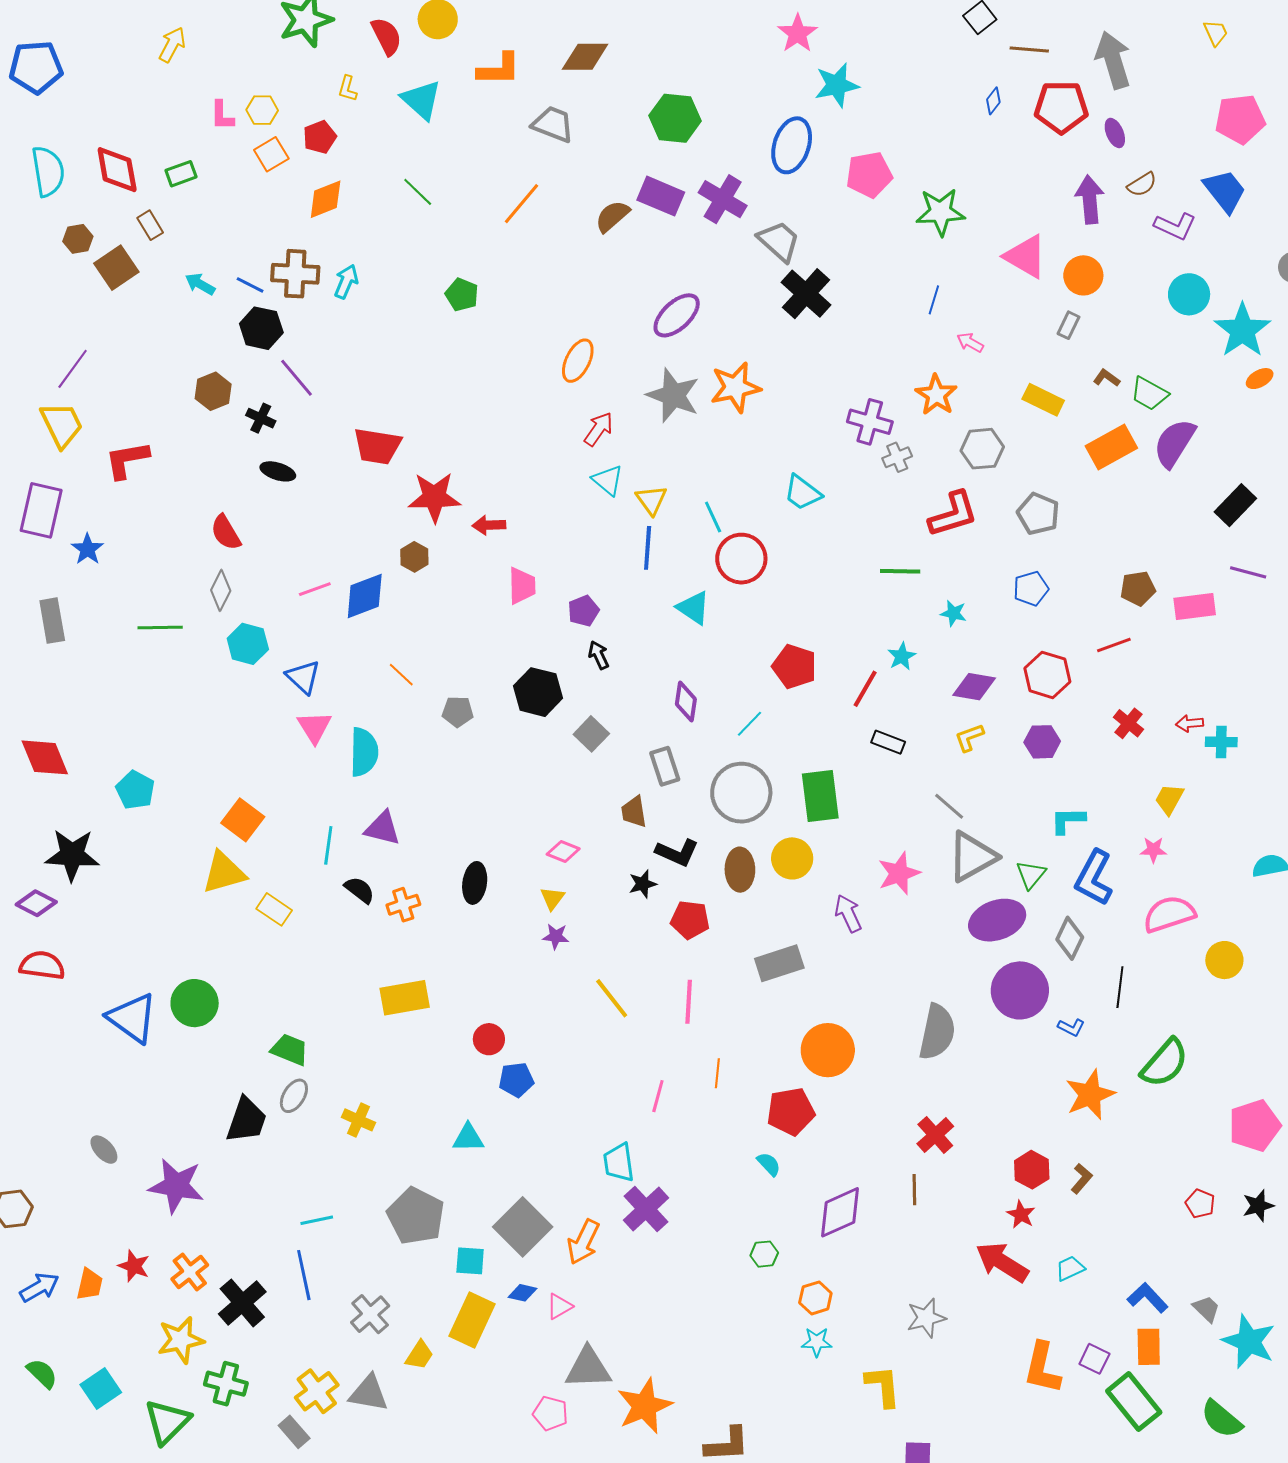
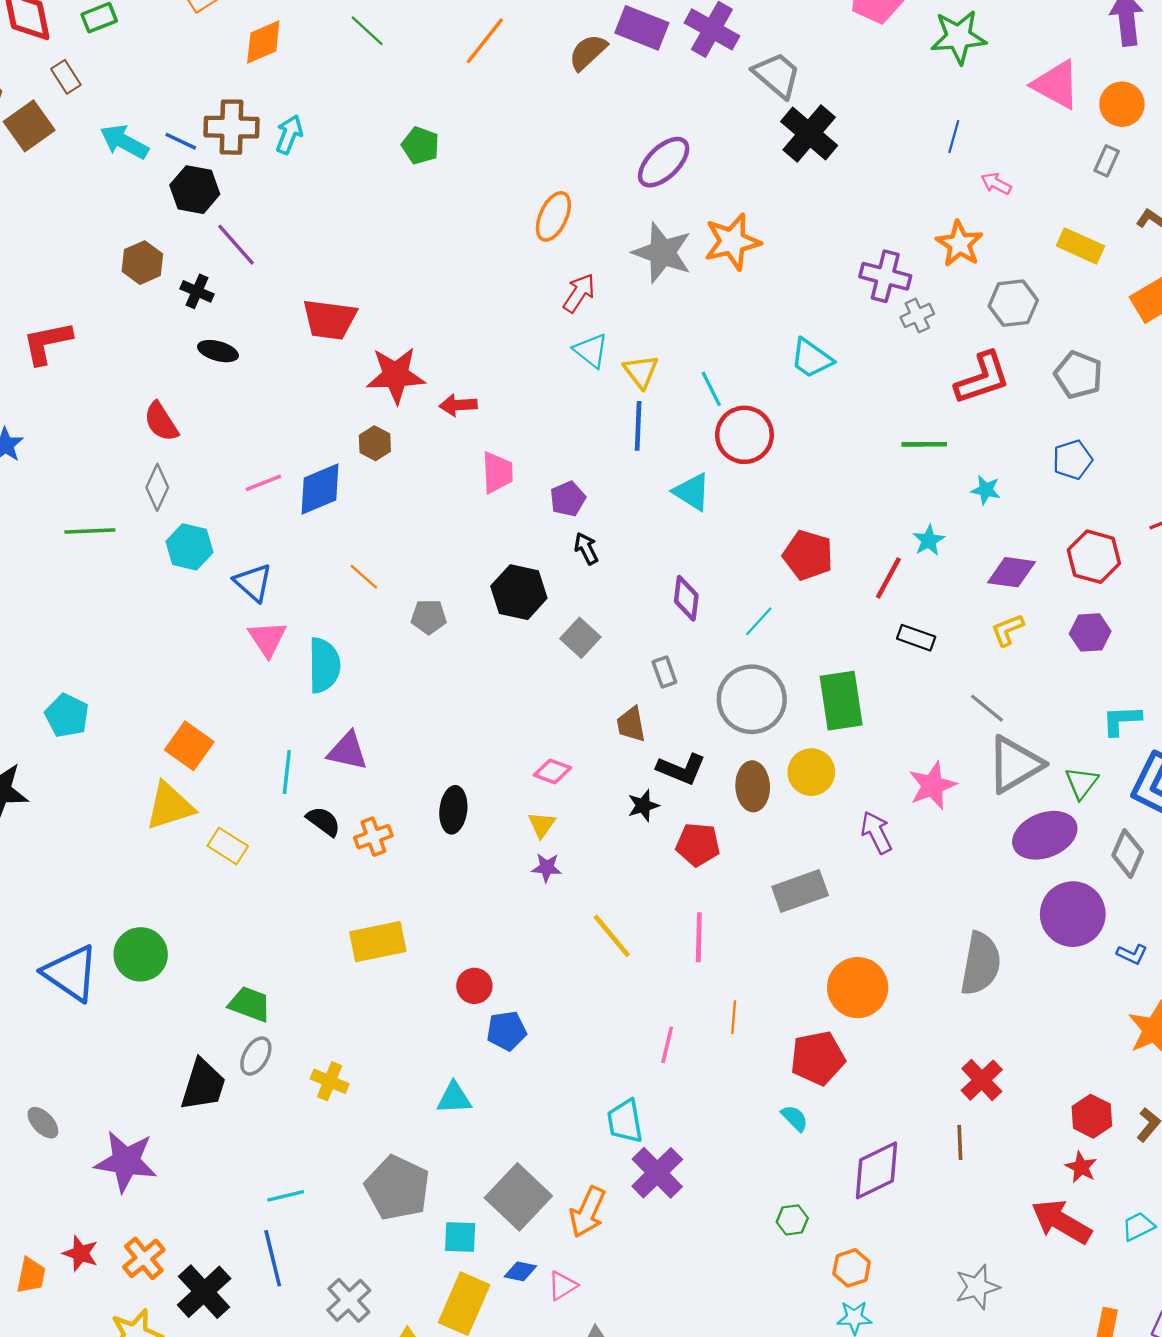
cyan arrow: (200, 284) -> (124, 142), size x1.4
gray rectangle: (665, 766) -> (664, 672), size x0.7

